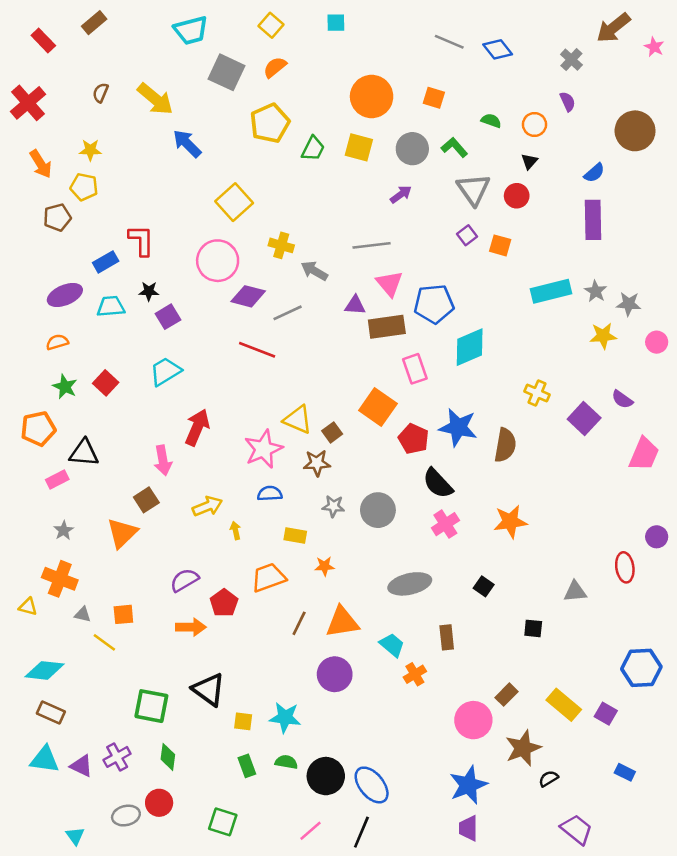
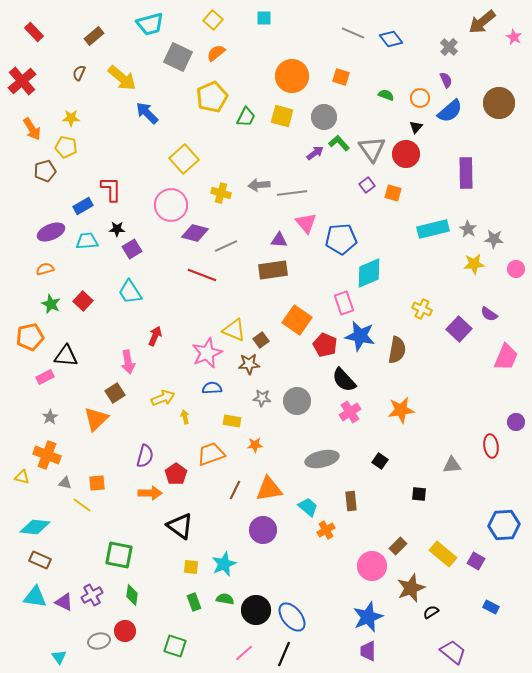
brown rectangle: (94, 23) -> (94, 36), moved
green L-shape: (454, 147) -> (339, 143), moved
blue semicircle: (594, 173) -> (450, 111), moved, size x1.5
red circle: (517, 196) -> (406, 154), size x1.4
gray arrow: (314, 271) -> (259, 185), moved, turned -35
brown rectangle: (387, 327) -> (273, 270), moved
pink rectangle: (415, 369) -> (344, 303), moved
cyan trapezoid: (165, 371) -> (130, 292), turned -92
red arrow: (197, 427) -> (155, 336), size x0.7
purple semicircle: (185, 580) -> (145, 456), turned 135
black triangle: (209, 690) -> (180, 526), moved
cyan star: (285, 718) -> (224, 564), turned -30

